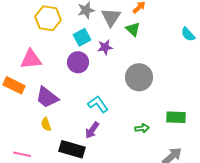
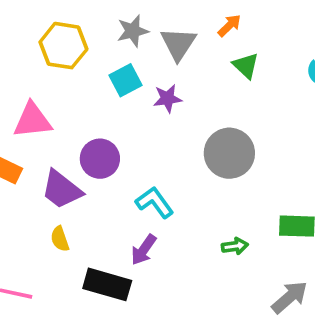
green triangle: (133, 29) -> (246, 66), moved
purple circle: (78, 62) -> (100, 159), moved

